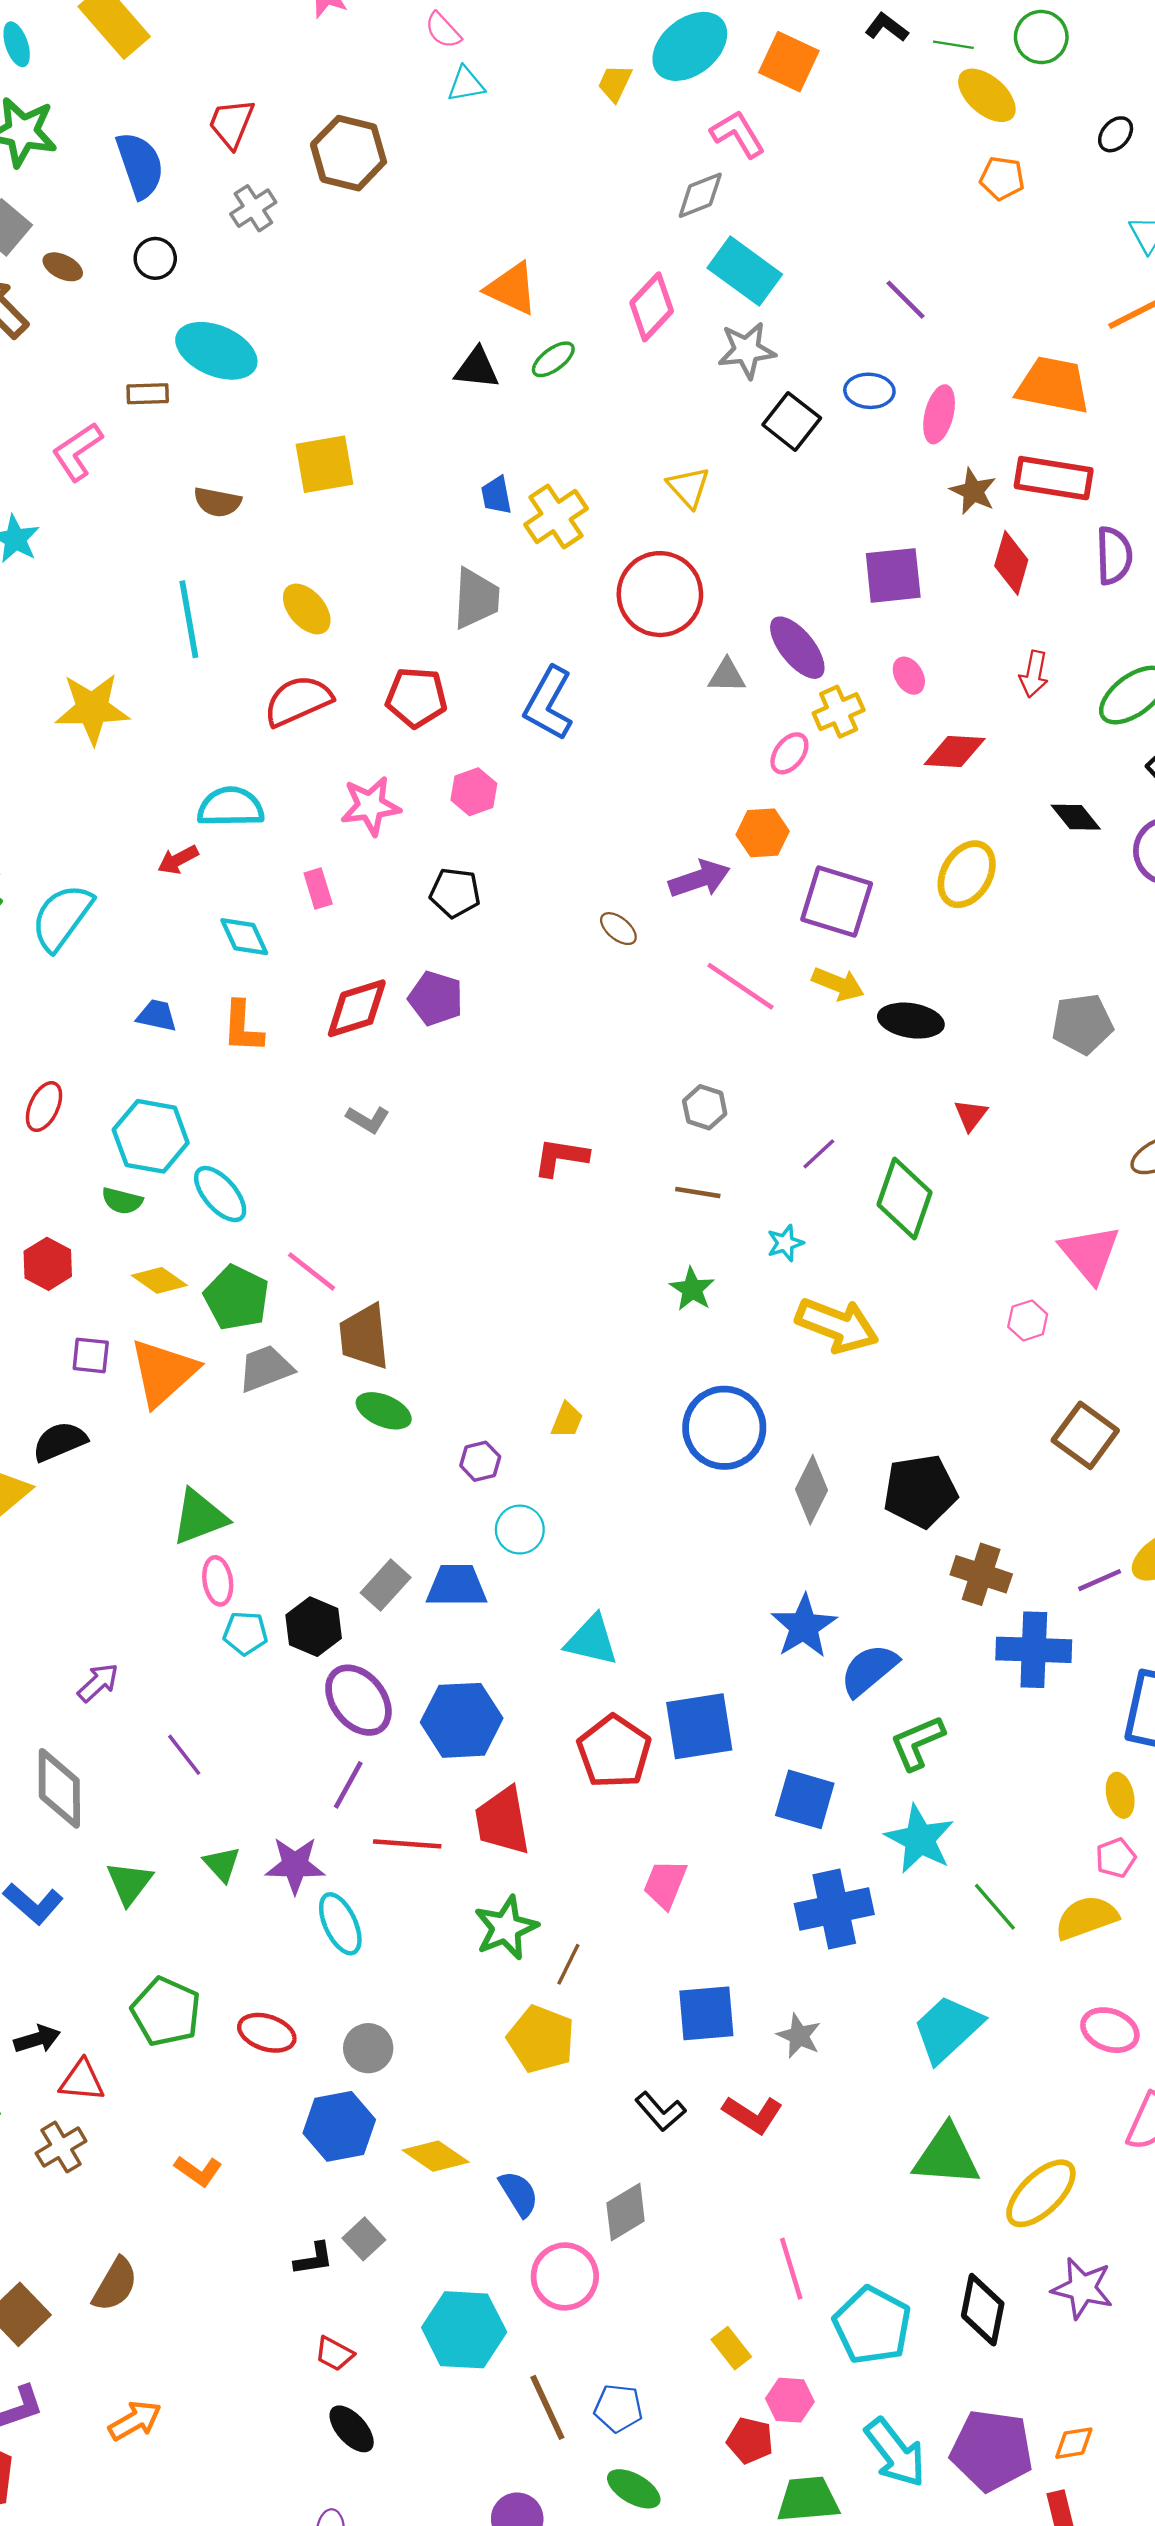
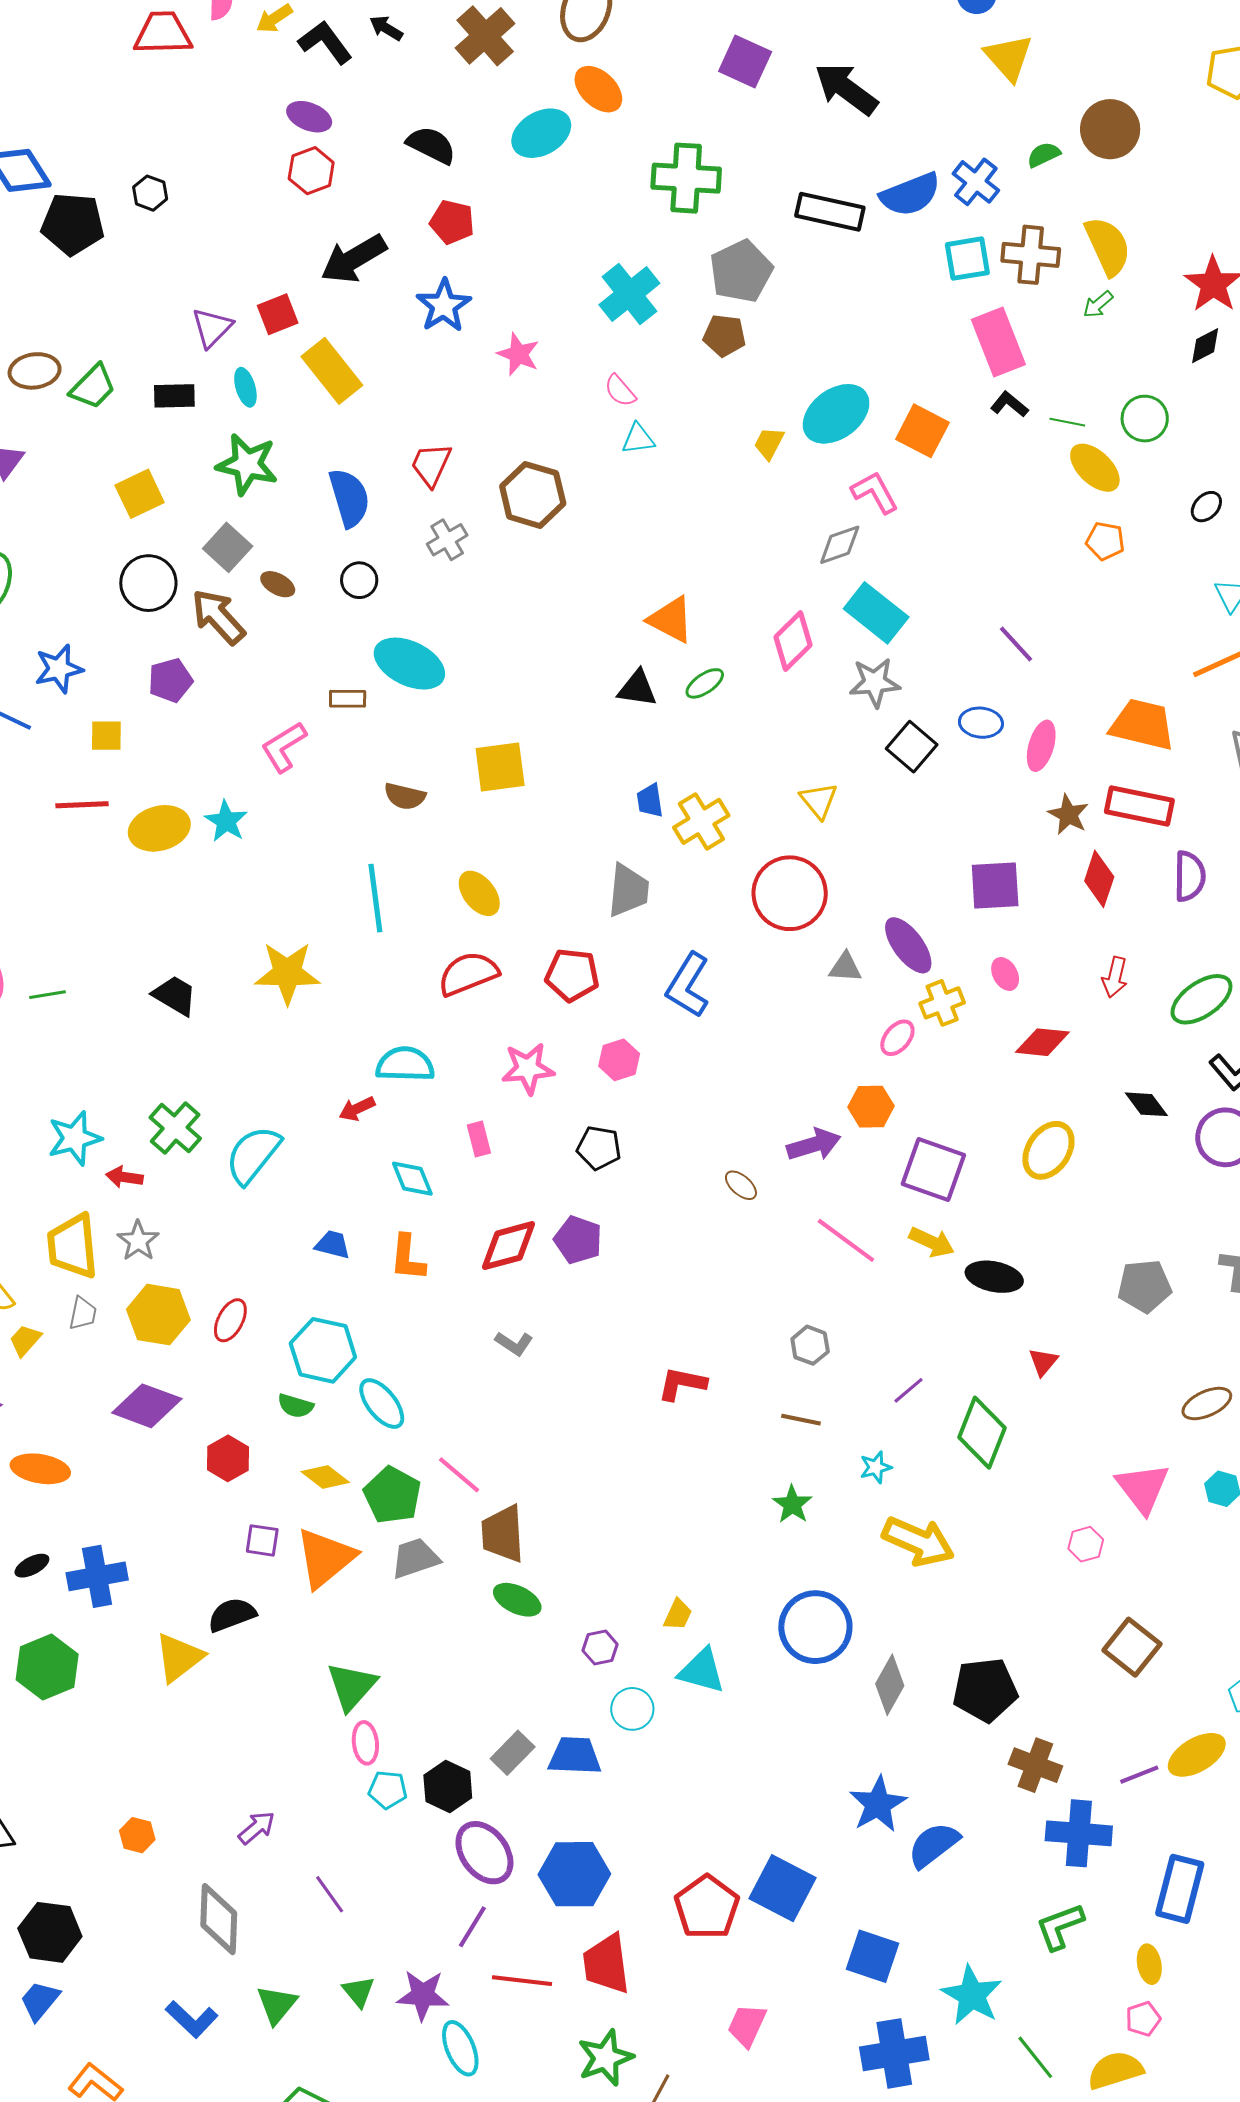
green triangle: (199, 1517) -> (352, 1686), turned -30
cyan triangle: (592, 1640) -> (702, 1671), moved
blue square: (699, 1726) -> (783, 1888), turned 34
green L-shape: (917, 1743) -> (1060, 1927), moved

